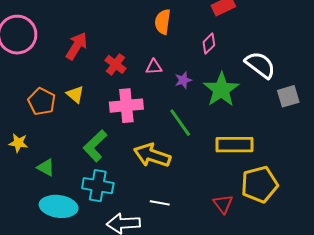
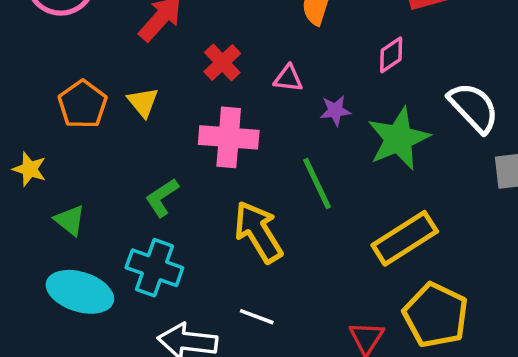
yellow rectangle: (235, 145) -> (405, 238), turned -42
green L-shape: (95, 146) -> (162, 198), size x0.7
yellow arrow: (152, 155) -> (258, 232), turned 30
yellow pentagon: (259, 184) -> (436, 315), turned 30

